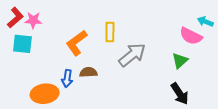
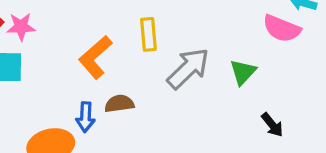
green triangle: (180, 61) -> (243, 72), moved
black arrow: (180, 94) -> (272, 125), size x0.7

